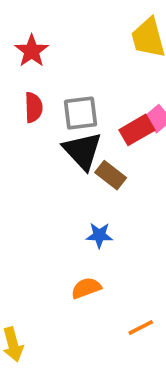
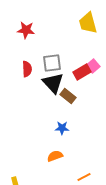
red star: (32, 51) -> (26, 30), turned -30
red semicircle: (34, 107) -> (27, 69), moved

